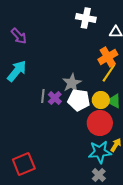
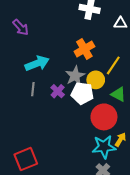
orange cross: (108, 57) -> (84, 49), moved
cyan arrow: (17, 71) -> (37, 63), moved, turned 30
gray line: (43, 96) -> (33, 89), moved
yellow circle: (101, 100) -> (96, 80), moved

